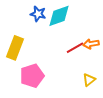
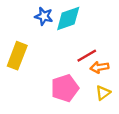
orange arrow: (91, 44) -> (100, 67), moved
pink pentagon: (32, 76) -> (65, 88), moved

